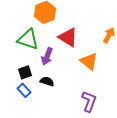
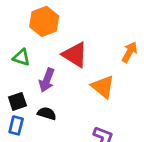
green triangle: (28, 39) -> (21, 57), size x0.6
blue rectangle: (24, 90) -> (16, 125), turned 56

